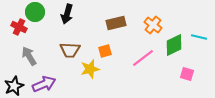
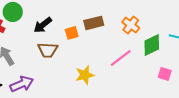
black arrow: (67, 14) -> (43, 25), moved, turned 36
orange square: (105, 51) -> (72, 33), moved
yellow star: (90, 69) -> (85, 75), moved

